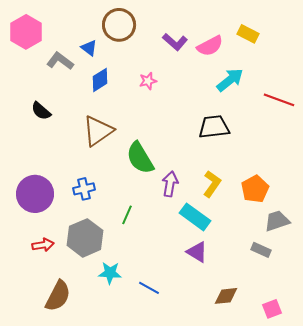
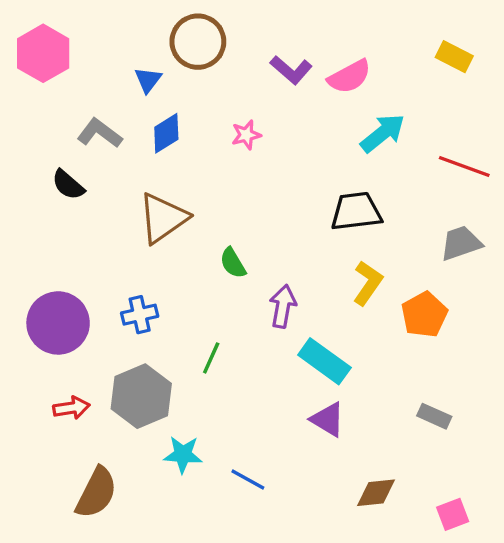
yellow rectangle: (248, 34) -> (454, 57), moved
blue triangle: (89, 48) -> (148, 80), turned 30
gray L-shape: (60, 61) -> (100, 133), moved
green semicircle: (140, 158) -> (233, 263), size x0.6
yellow L-shape: (212, 184) -> (368, 283), moved
gray trapezoid: (277, 221) -> (461, 243), moved

